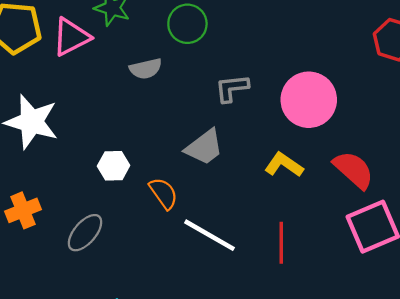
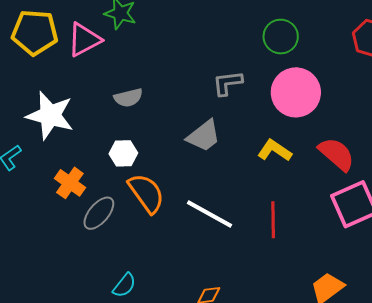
green circle: (187, 24) -> (281, 37), moved
gray semicircle: (146, 69) -> (128, 98), moved
orange semicircle: (164, 193) -> (146, 193), moved, size x1.4
orange cross: (23, 210) -> (70, 183), moved, turned -32

